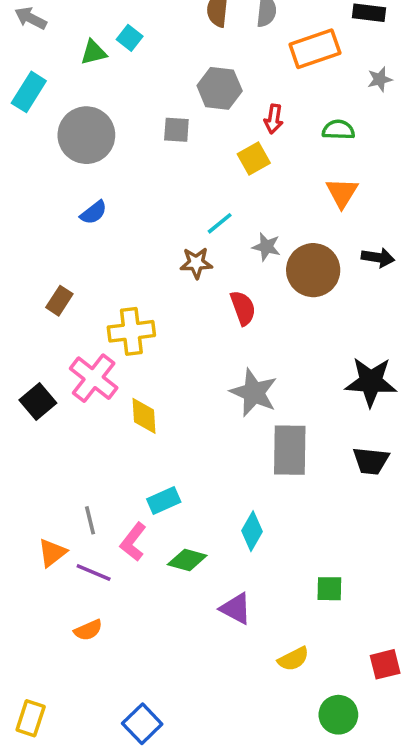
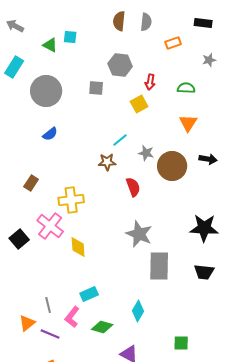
cyan square: (130, 38) -> (70, 37), turned -32
orange rectangle: (315, 49) -> (173, 43), size x0.6
green triangle: (94, 52) -> (50, 45), turned 42

